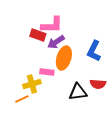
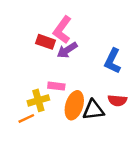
pink L-shape: (52, 25) -> (62, 30), turned 125
orange ellipse: (64, 58) -> (74, 105), moved

